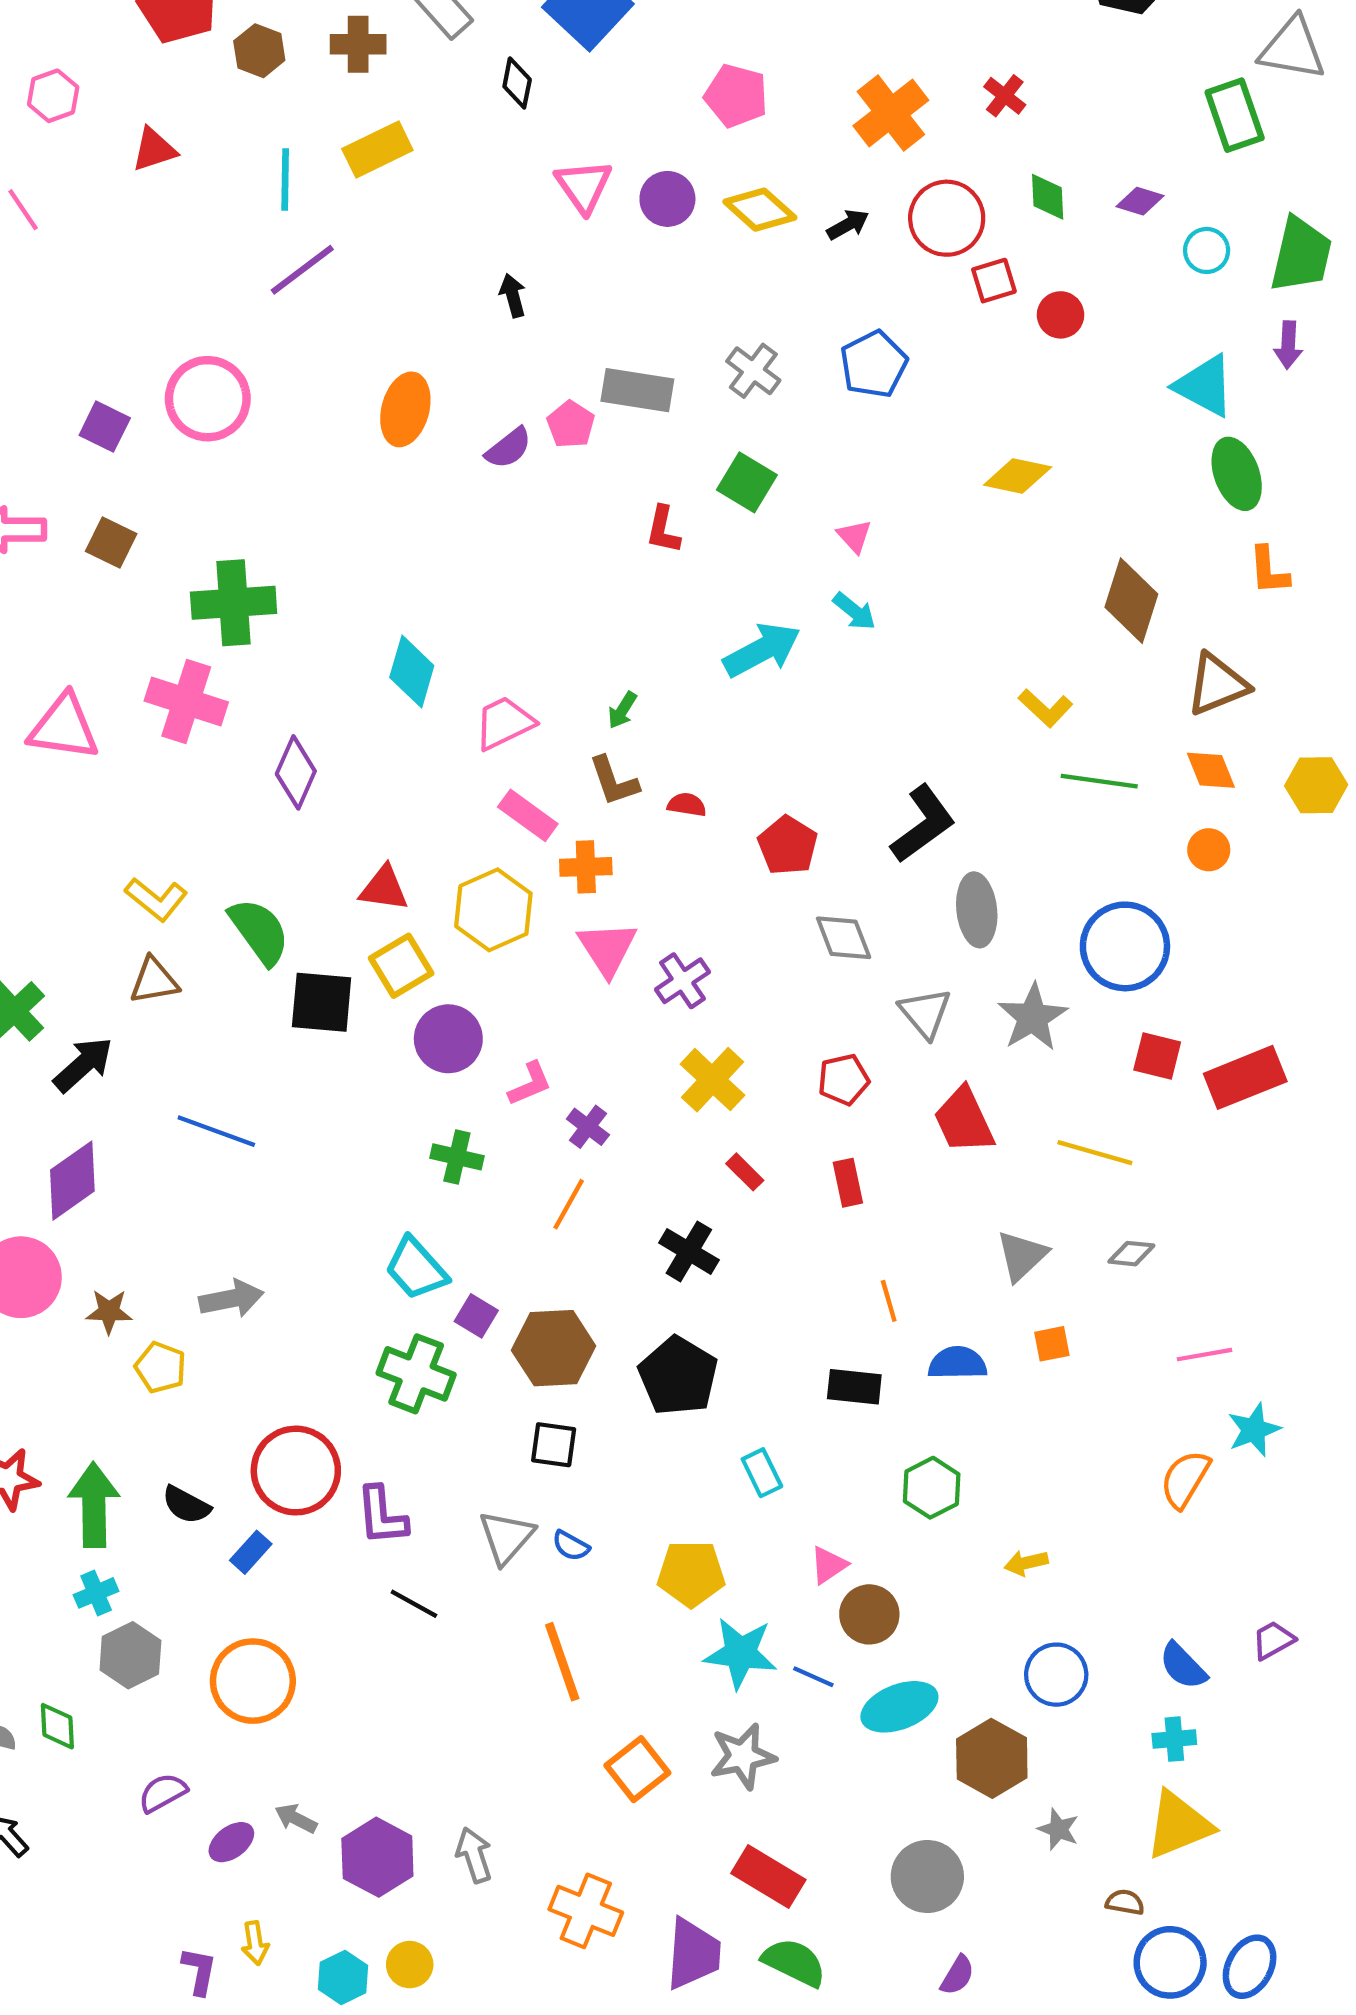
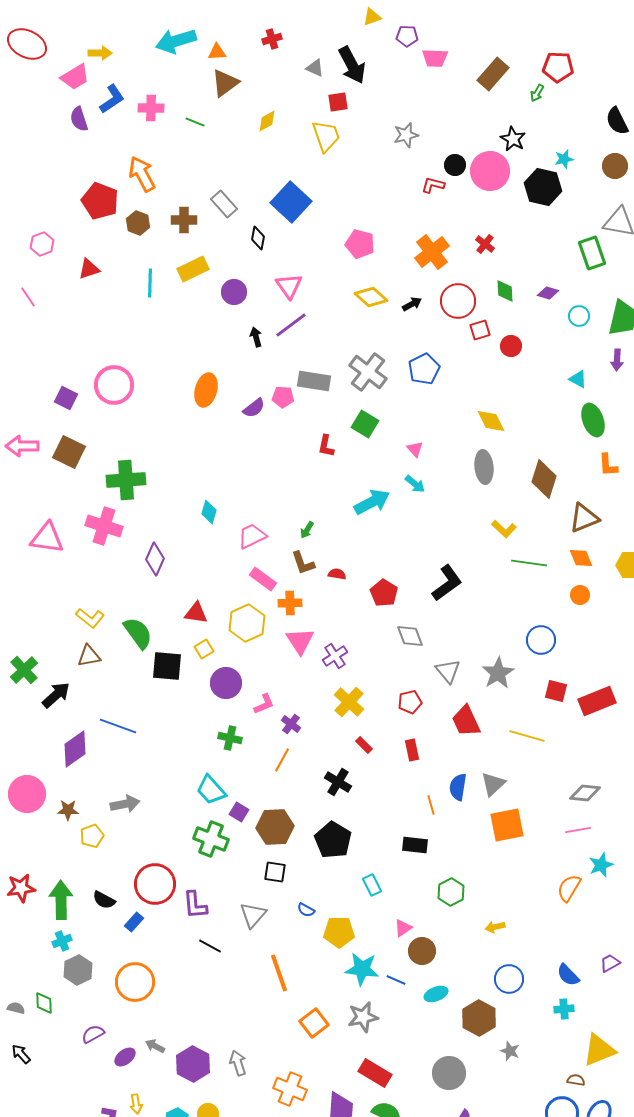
purple circle: (667, 199) -> (234, 292), moved
purple line: (302, 270) -> (291, 325), moved
gray cross: (753, 371) -> (368, 372), size x1.5
cyan triangle: (1204, 386) -> (578, 379), size x0.6
pink pentagon: (571, 424) -> (283, 397), turned -30
yellow diamond: (1018, 476) -> (491, 421), turned 52
brown square: (111, 543) -> (69, 452), size x1.4
cyan diamond: (412, 671) -> (209, 512), size x0.7
gray ellipse: (977, 910) -> (484, 467), moved
blue circle: (1125, 946) -> (541, 640), size x0.7
yellow square: (401, 966) -> (204, 649), size x0.7
purple diamond: (72, 1181) -> (75, 749), moved
gray diamond: (1131, 1254) -> (585, 793), moved, size x1.4
orange square: (1052, 1344) -> (507, 825), size x2.0
blue semicircle: (957, 1363) -> (458, 787), moved, turned -80
yellow pentagon: (161, 1367) -> (92, 836), turned 30
blue semicircle: (571, 1546) -> (306, 910), moved
cyan ellipse: (899, 1707) -> (436, 994), size x0.7
yellow triangle: (1179, 1825) -> (599, 1050), moved
brown semicircle: (1125, 1902) -> (576, 1080), moved

